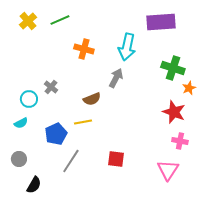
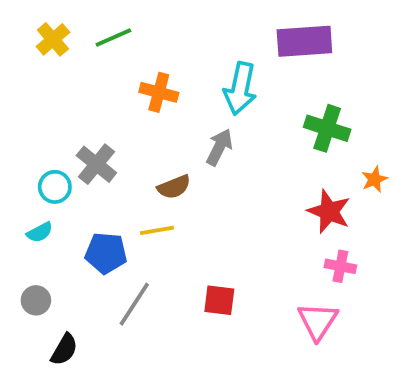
gray cross: (51, 87) -> (96, 164), size x1.5
orange star: (189, 88) -> (374, 179), moved
blue pentagon: (56, 134) -> (106, 253), turned 30

